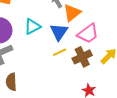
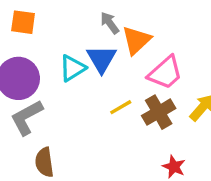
blue triangle: (59, 32) -> (102, 59), moved

